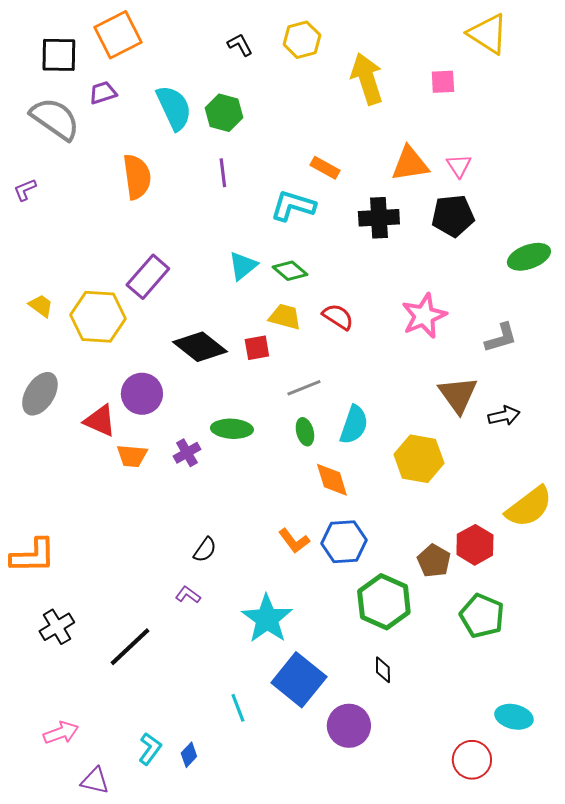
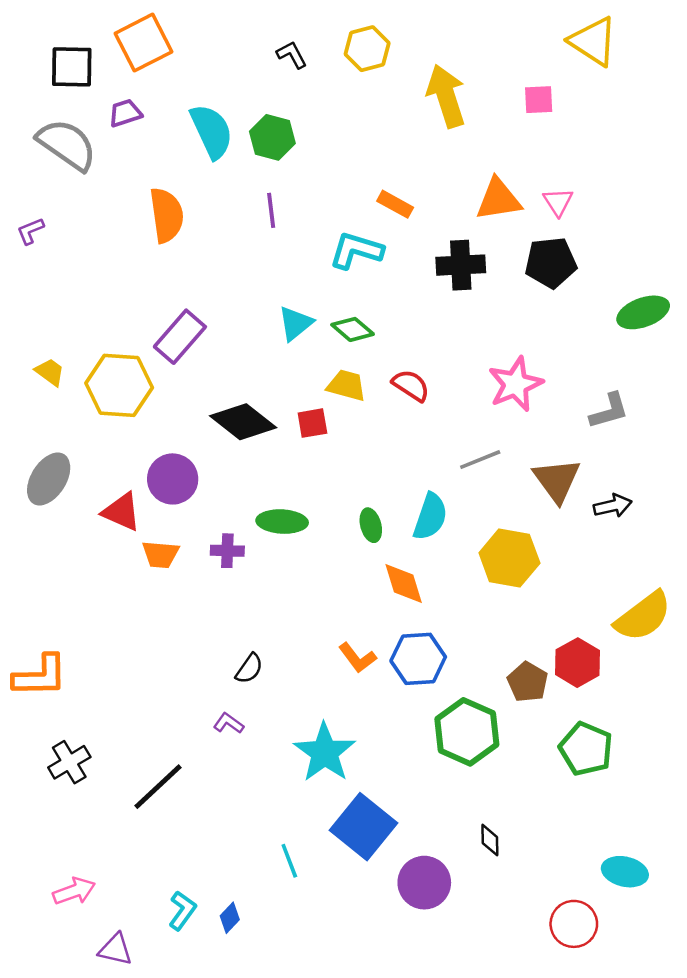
gray line: (304, 388) -> (480, 460), moved
purple cross: (187, 453) -> (227, 551), turned 32
black diamond: (383, 670) -> (490, 840), moved

